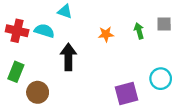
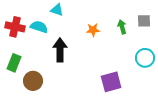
cyan circle: (161, 79) -> (145, 58), moved

